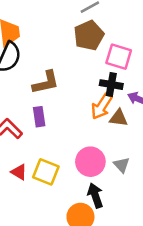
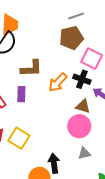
orange arrow: (102, 106) -> (58, 82), moved
pink circle: (90, 162) -> (79, 126), moved
gray triangle: (122, 165) -> (84, 153), moved, turned 48

